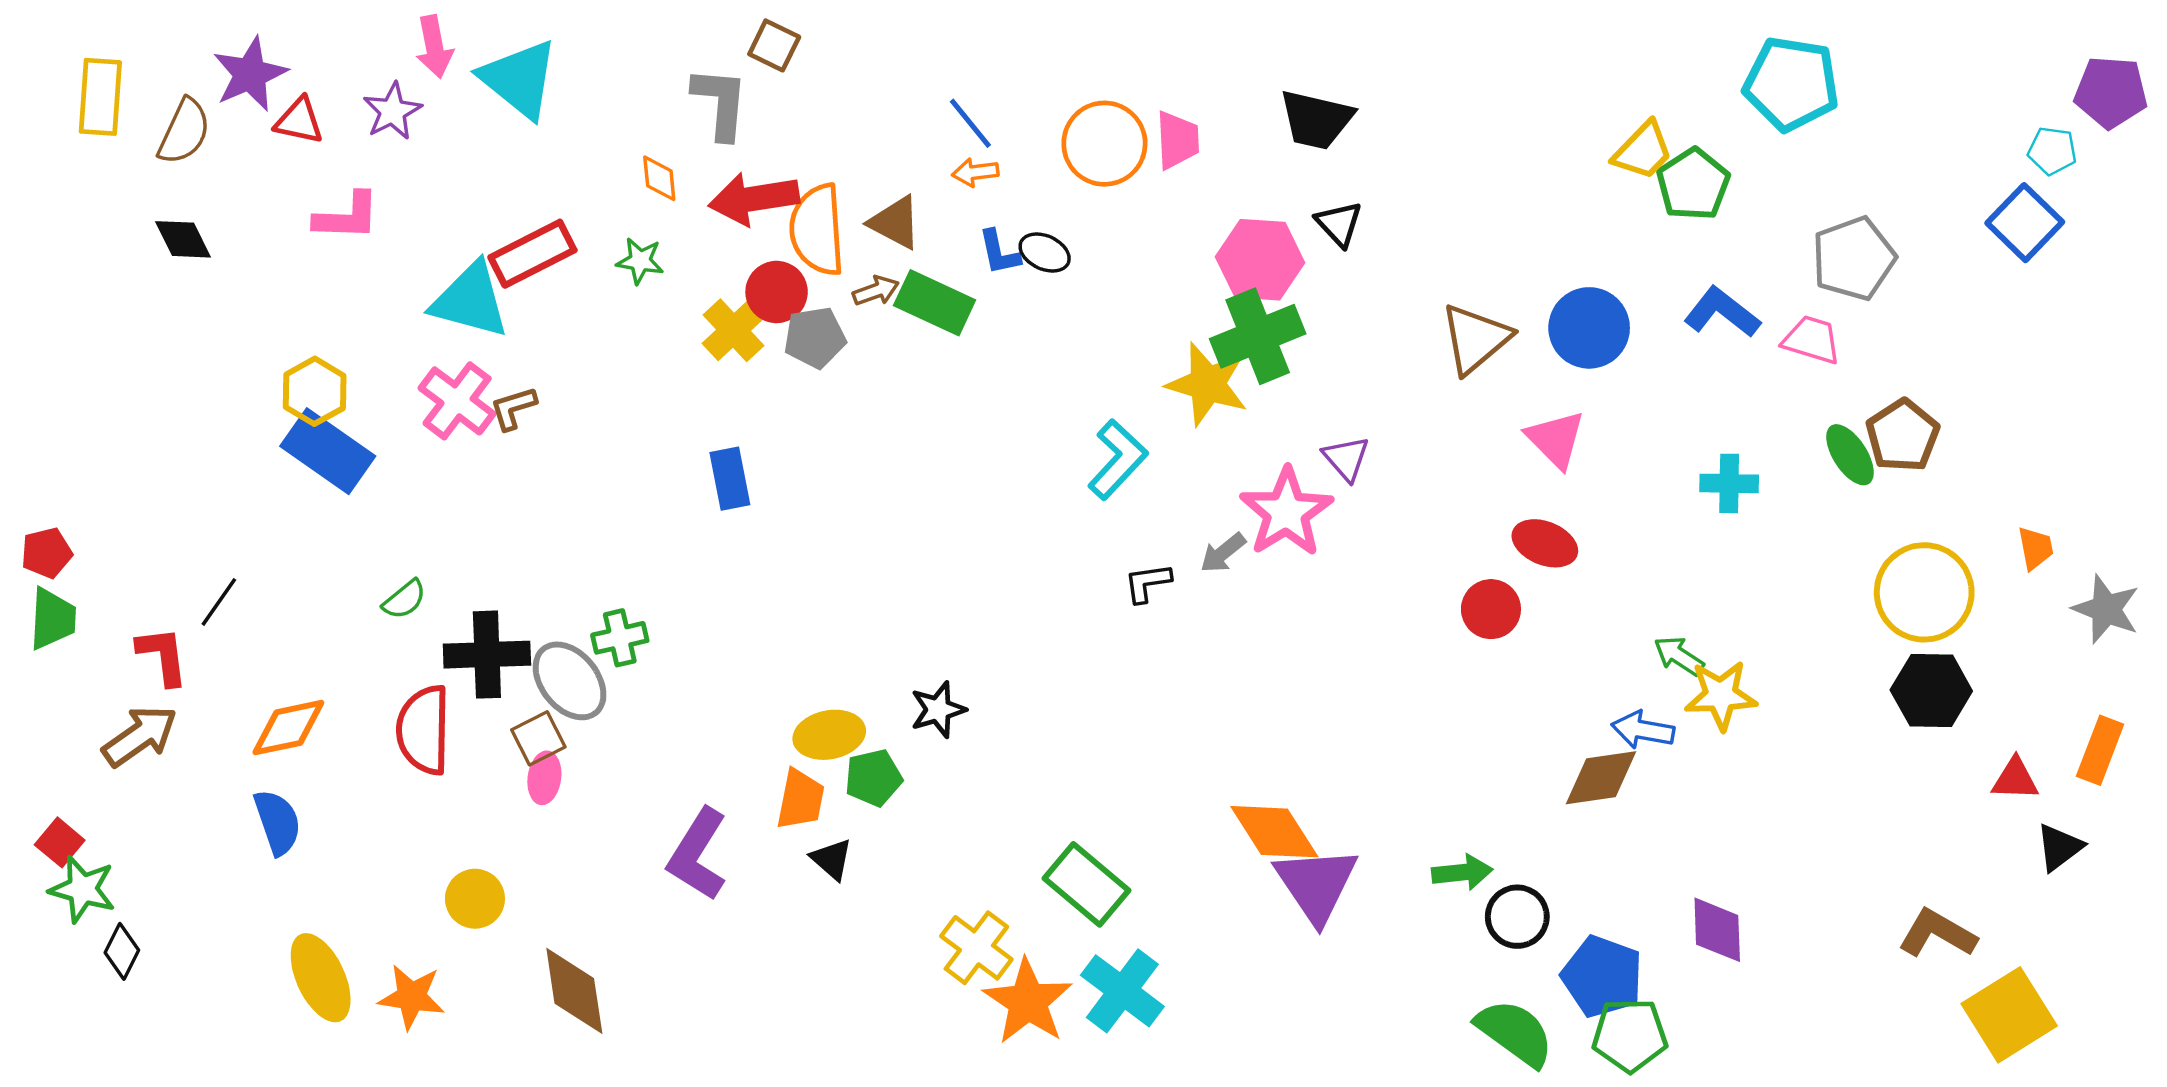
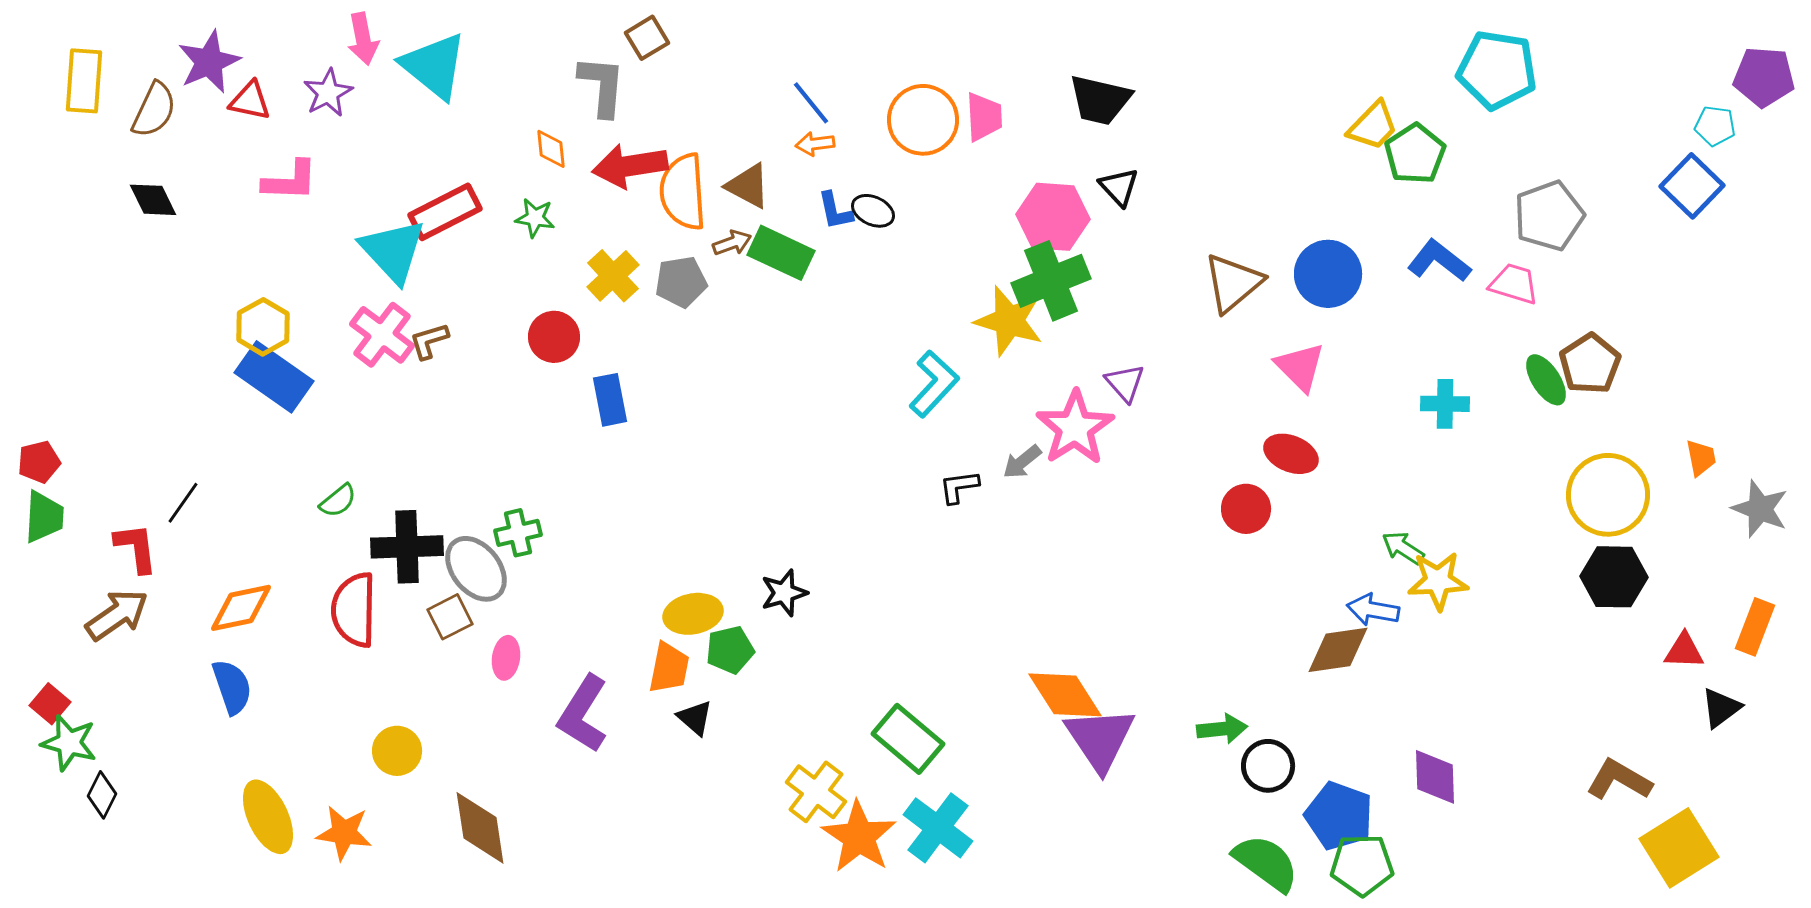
brown square: (774, 45) -> (647, 38), turned 33
red circle: (777, 292) -> (554, 337), moved
cyan triangle: (470, 300) -> (393, 251), turned 32
pink ellipse: (544, 778) -> (506, 658), moved

